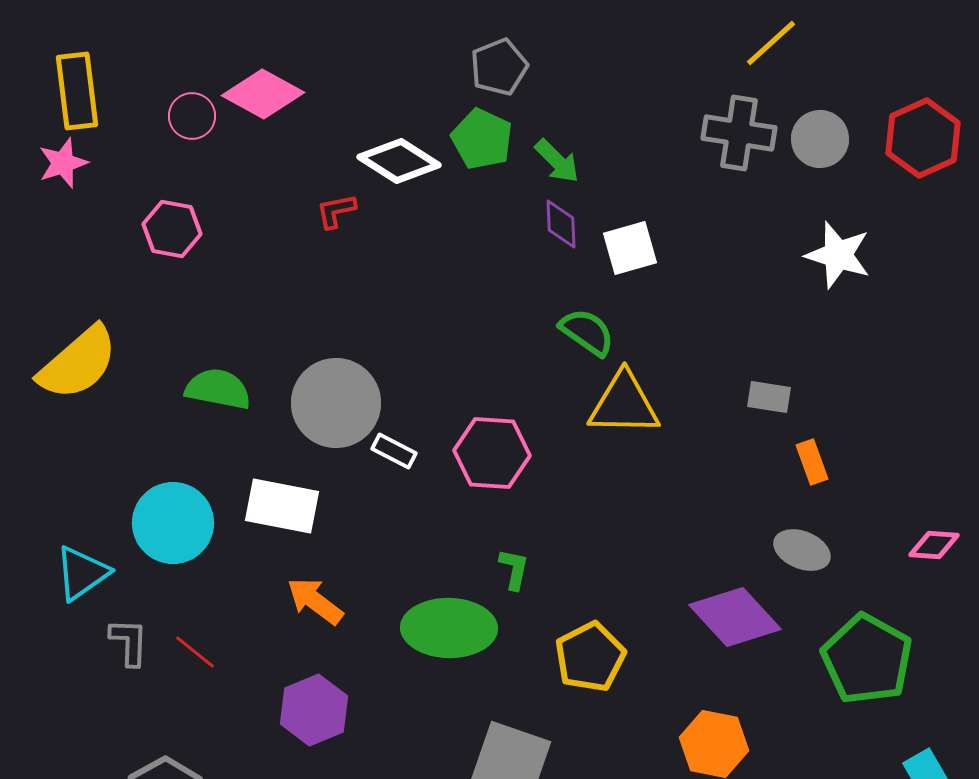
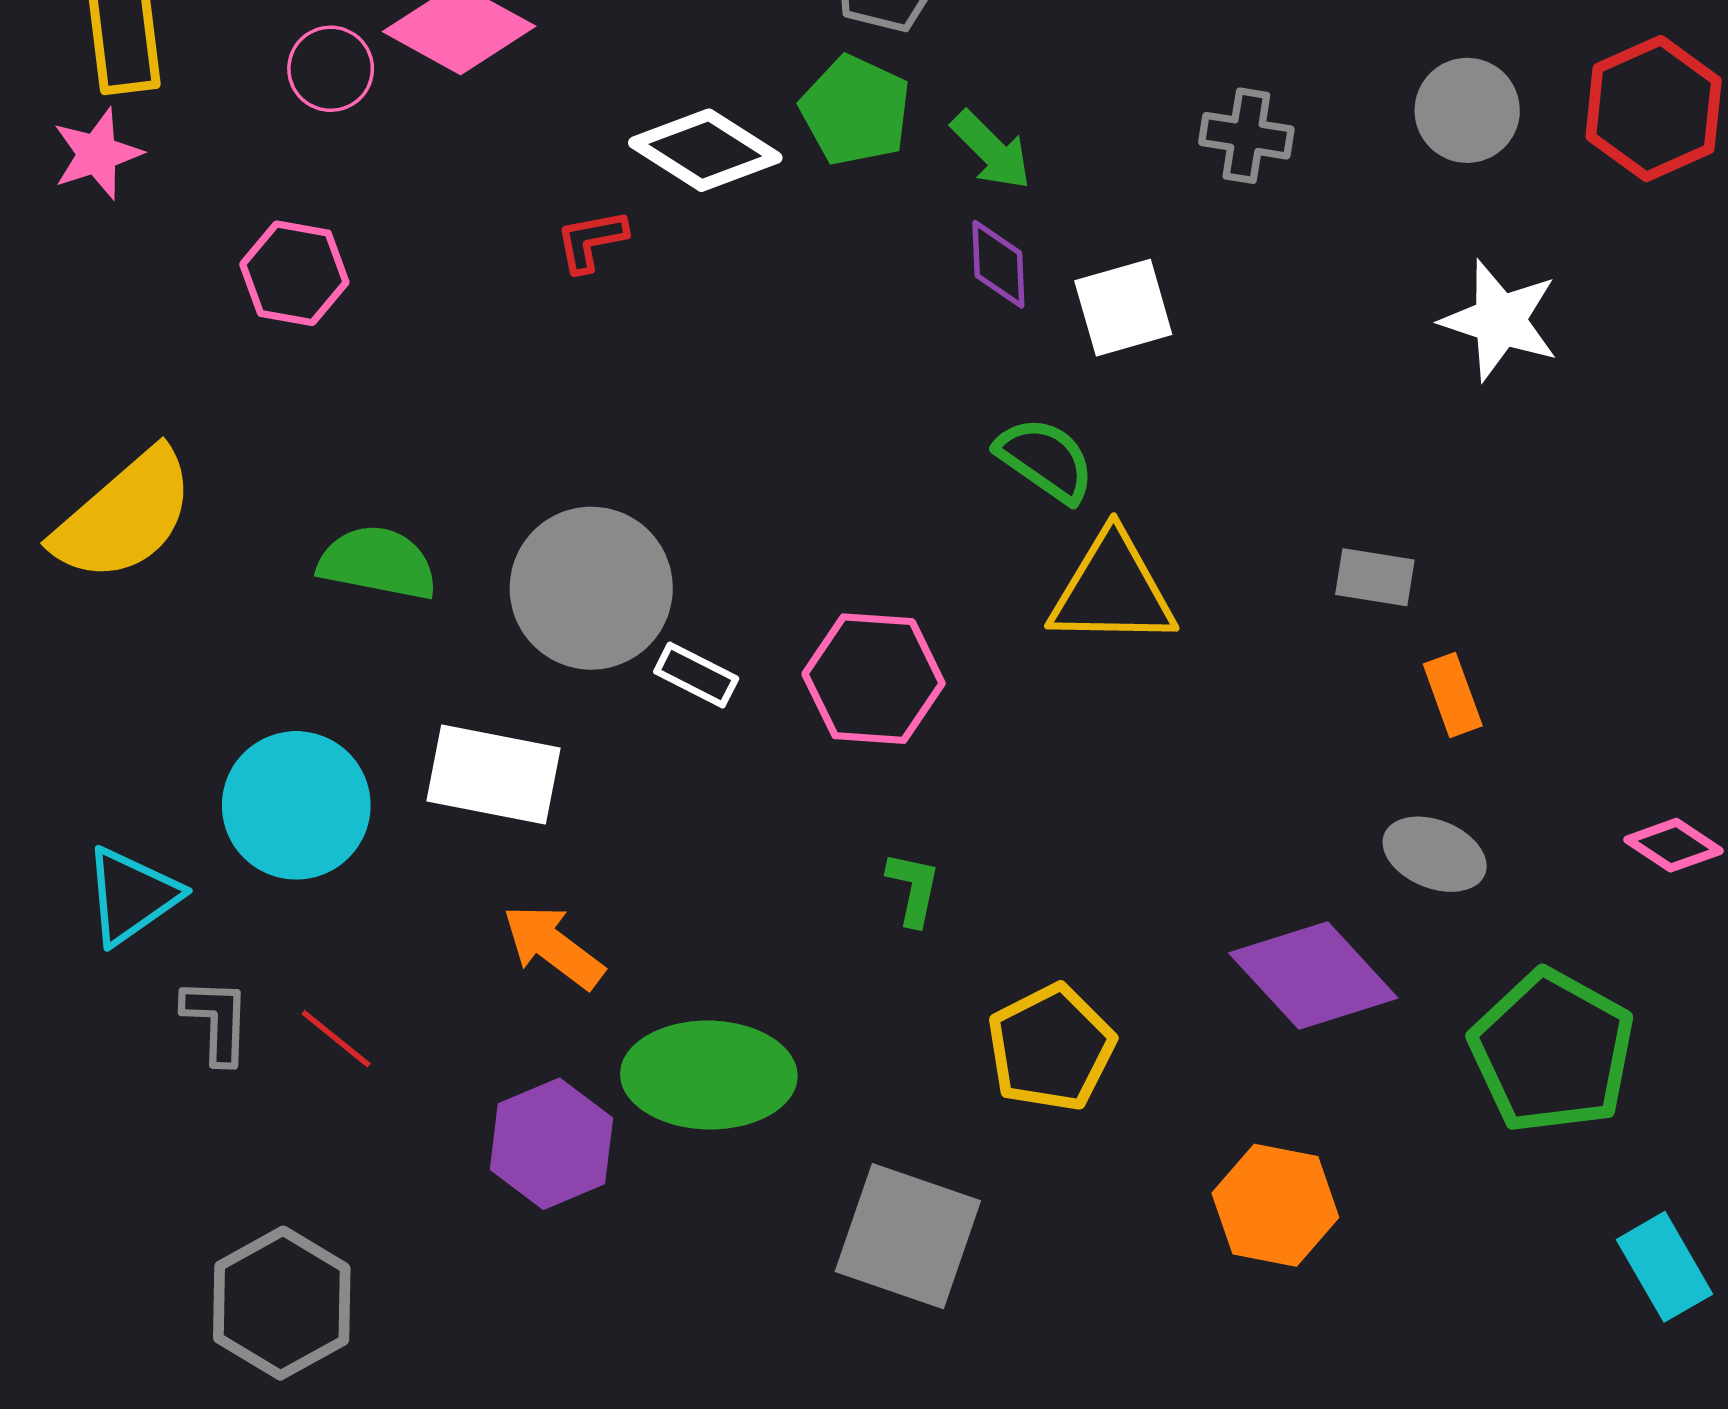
gray cross: (739, 133) -> (1246, 136), moved, size x0.7
pink diamond: (934, 545) -> (1673, 845), turned 30
green ellipse: (449, 628) -> (709, 1075), moved

